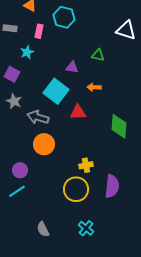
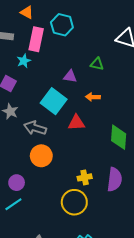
pink rectangle: (39, 31) -> (36, 39), size x1.6
purple semicircle: (112, 186) -> (115, 180), moved

